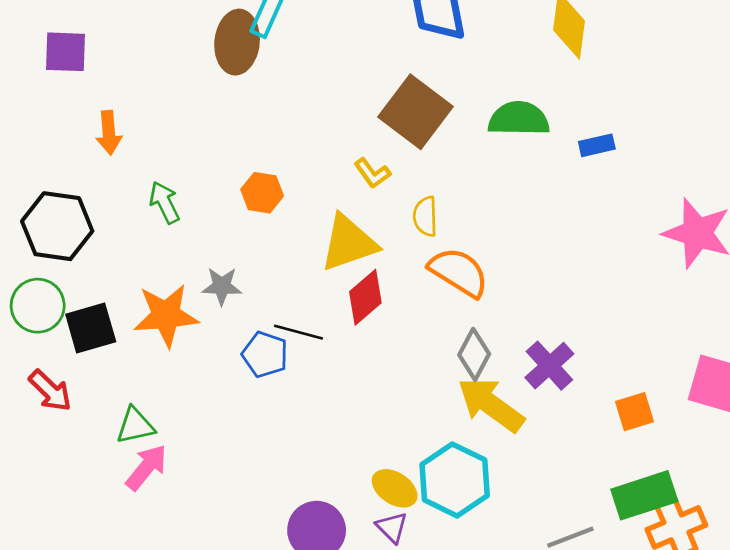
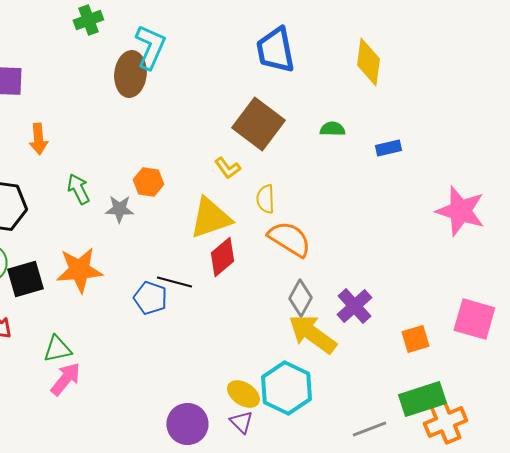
green semicircle: (519, 119) -> (332, 129), size x0.6
gray star: (222, 286) -> (119, 209), moved

